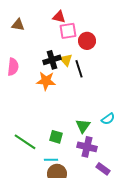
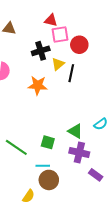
black cross: (52, 60) -> (41, 51), moved
yellow triangle: (66, 60) -> (58, 64), turned 32
black line: (79, 69) -> (71, 73), turned 30
green triangle: (83, 126) -> (75, 131), turned -35

